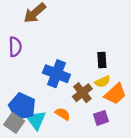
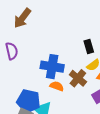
orange semicircle: (63, 114) -> (57, 86), moved

